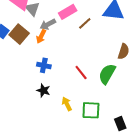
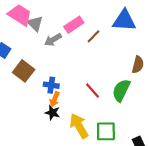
brown square: (19, 34) -> (24, 71), moved
orange arrow: (41, 37) -> (55, 99), moved
yellow arrow: (67, 104) -> (79, 126), size x1.6

